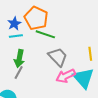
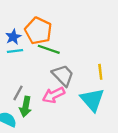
green arrow: (19, 58) -> (26, 107), moved
pink arrow: (66, 76) -> (54, 95), moved

